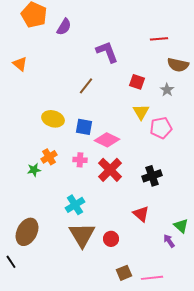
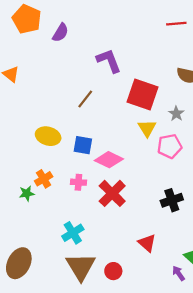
red line: (159, 39) -> (176, 24), moved
red square: (137, 82) -> (143, 94), size x1.8
gray star: (167, 90) -> (176, 114), moved
black cross: (152, 176) -> (172, 200), moved

